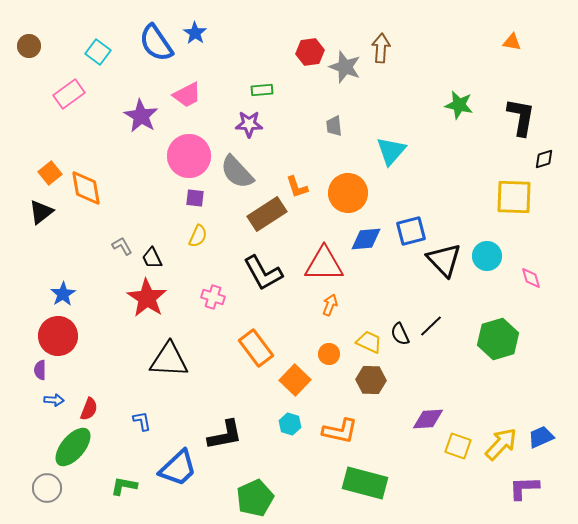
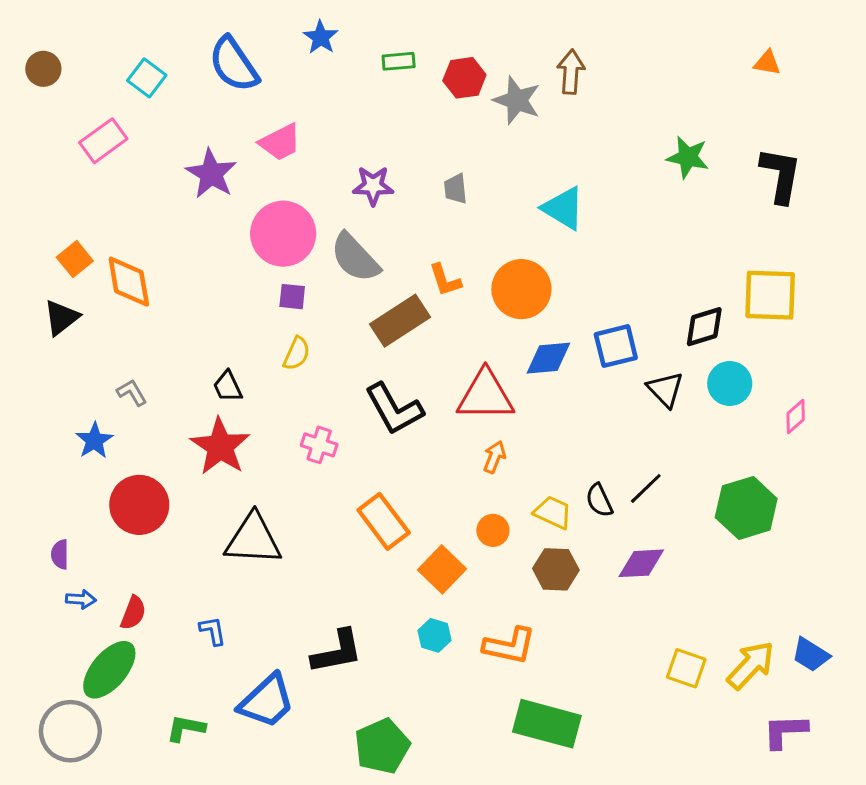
blue star: (195, 33) -> (321, 37), moved
green rectangle: (262, 90) -> (399, 61), moved
gray trapezoid: (334, 126) -> (455, 189), moved
cyan triangle: (391, 151) -> (563, 208), moved, turned -40
black diamond: (544, 159) -> (704, 327), moved, size x1.4
gray L-shape: (122, 246) -> (132, 392), moved
black triangle: (444, 260) -> (665, 390), size x0.7
pink diamond: (531, 278) -> (796, 416), turned 65
red circle: (58, 336) -> (139, 505), moved
purple diamond: (428, 419) -> (641, 563), moved
blue trapezoid: (541, 437) -> (811, 655), turned -124
gray circle: (47, 488) -> (70, 731), size x1.4

